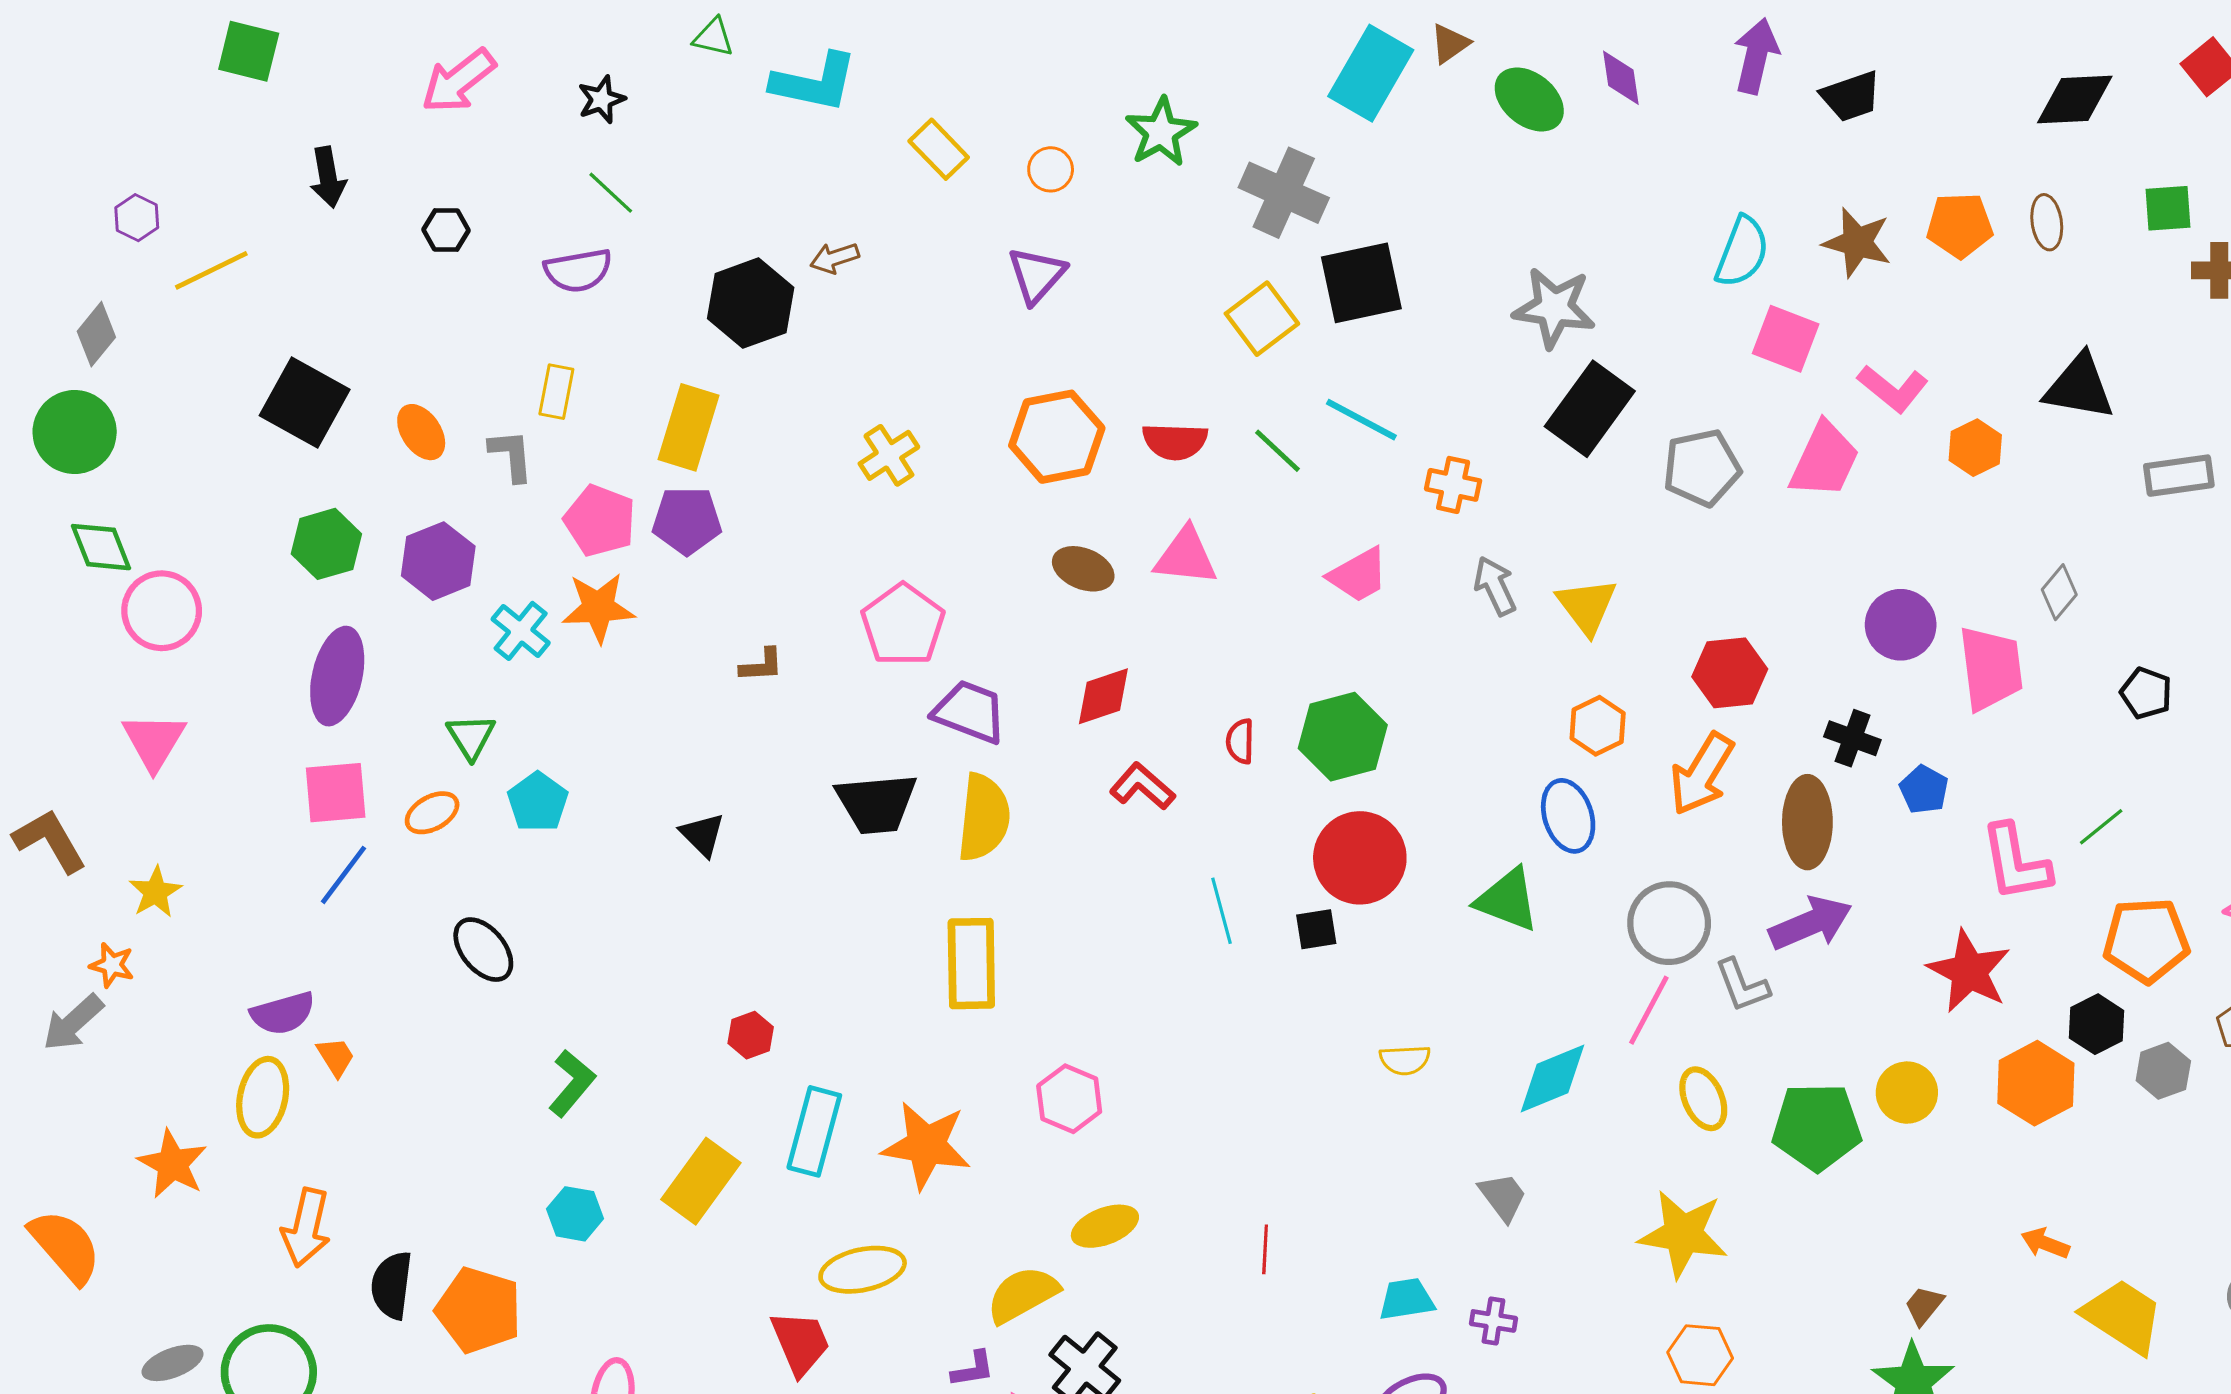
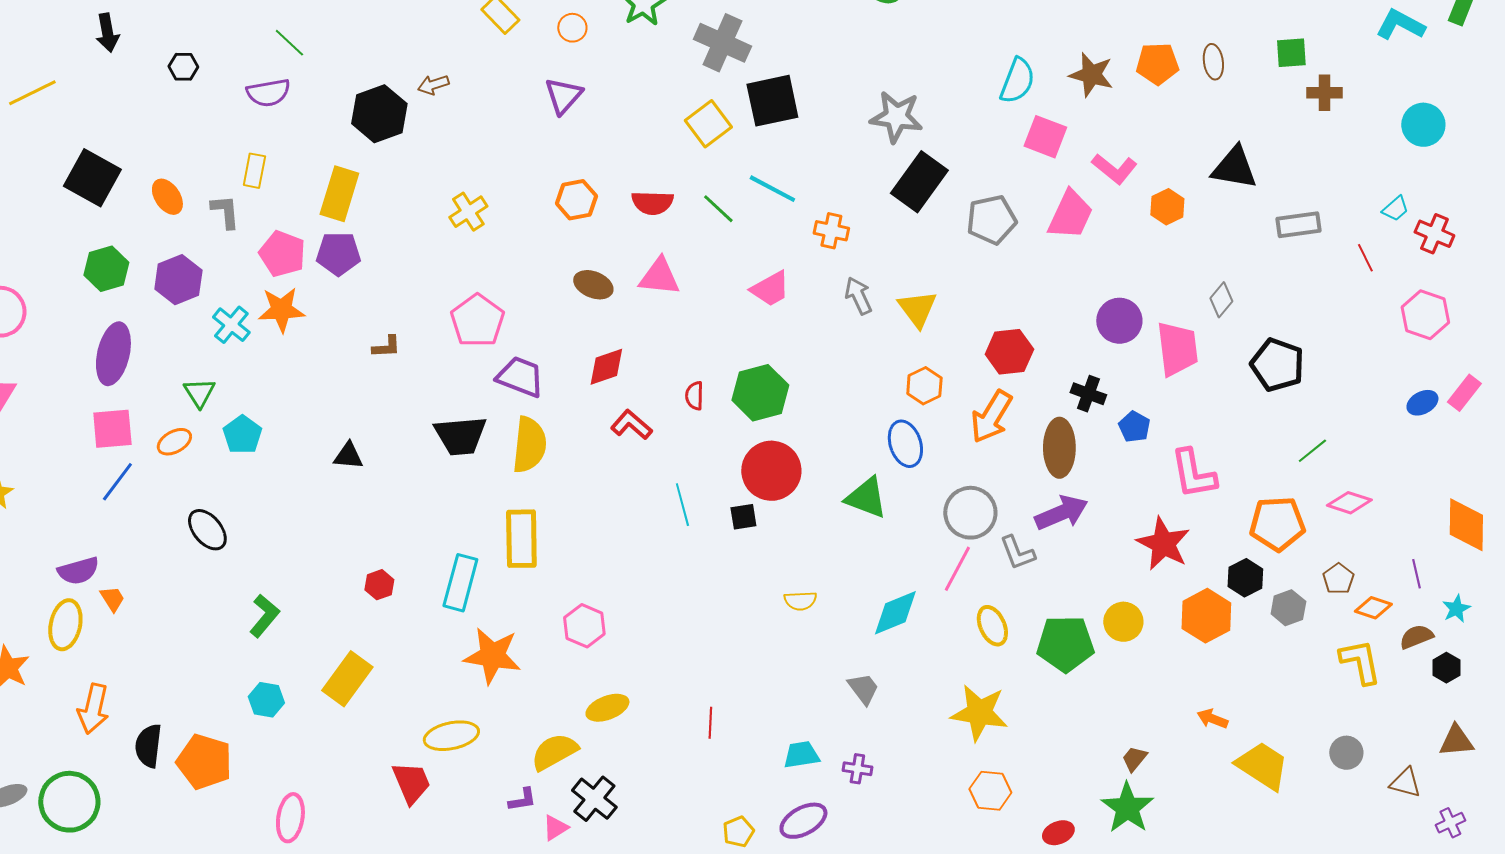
orange hexagon: (1057, 437) -> (576, 200), size x0.7
black pentagon: (2146, 693) -> (1277, 365), size x1.6
green line: (2101, 827) -> (1312, 451), moved
black triangle: (702, 835) -> (348, 456), turned -40
cyan rectangle: (814, 1131) -> (460, 583), moved

